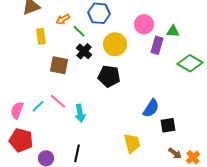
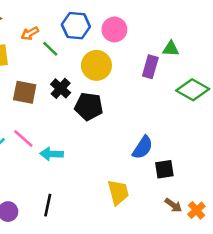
pink circle: (144, 24) -> (114, 29), moved
black cross: (84, 51) -> (61, 88), moved
cyan arrow: (80, 113) -> (52, 154), turned 102

